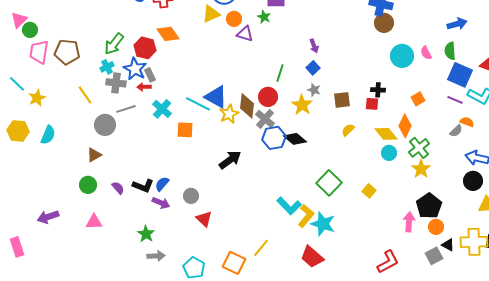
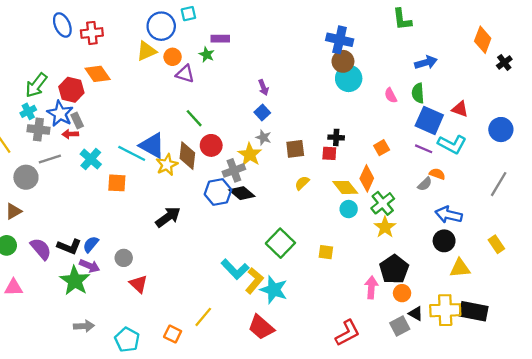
cyan circle: (402, 56) -> (349, 78), moved
green line: (280, 73) -> (194, 118), moved, turned -60
gray cross: (265, 119) -> (234, 170), moved, turned 30
purple semicircle: (118, 188) -> (41, 249), size x1.5
yellow square: (369, 191) -> (326, 252), turned -32
green star: (146, 234) -> (75, 281), moved, size x1.5
orange square: (234, 263) -> (173, 334), size x0.7

